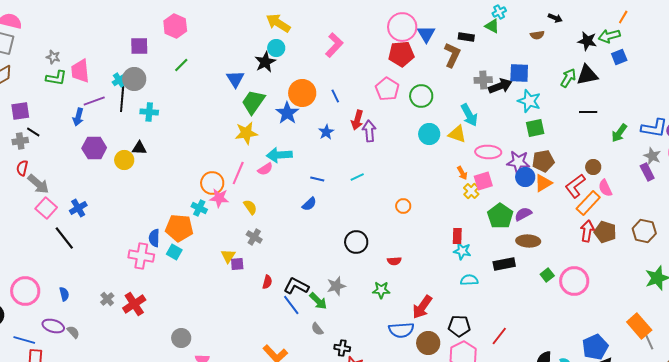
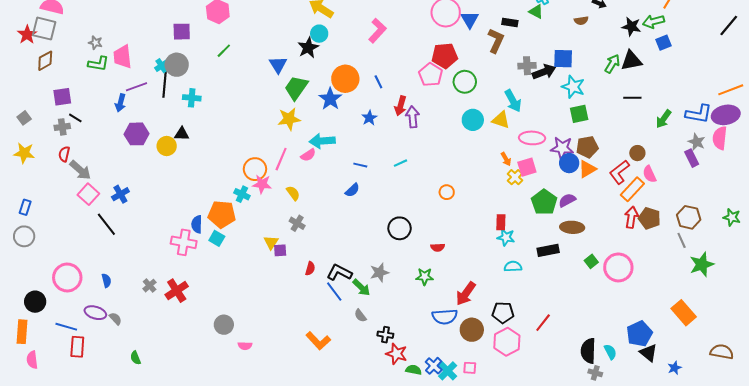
red pentagon: (401, 54) -> (445, 56), moved
gray line: (649, 342) -> (682, 240), moved

